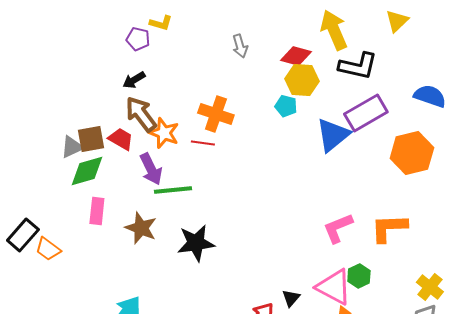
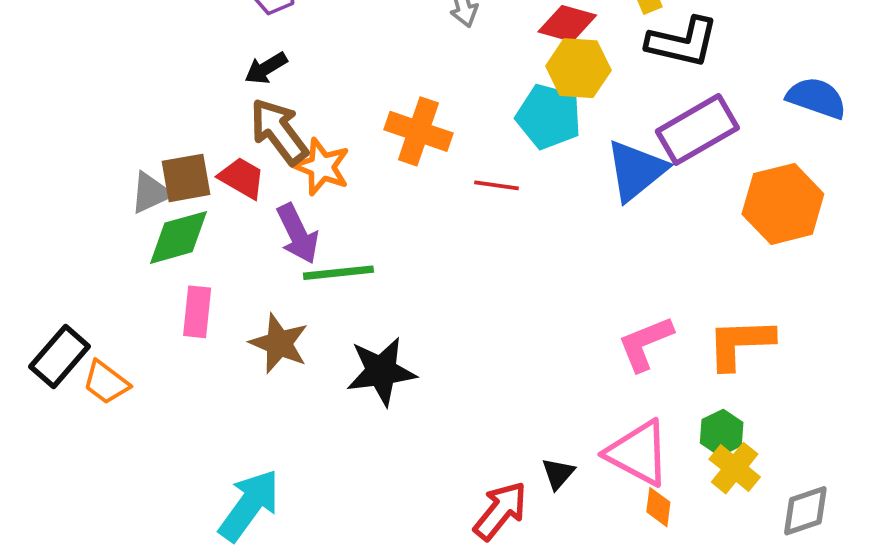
cyan pentagon: (286, 106) -> (549, 117), size x1.6
red line: (203, 143) -> (497, 185), moved
green hexagon: (359, 276) -> (722, 433), moved
yellow cross: (430, 287) -> (735, 468), moved

